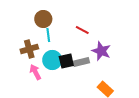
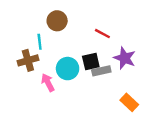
cyan line: (48, 35) -> (40, 42), moved
brown cross: (29, 49) -> (28, 60), moved
black square: (66, 61) -> (91, 62), moved

